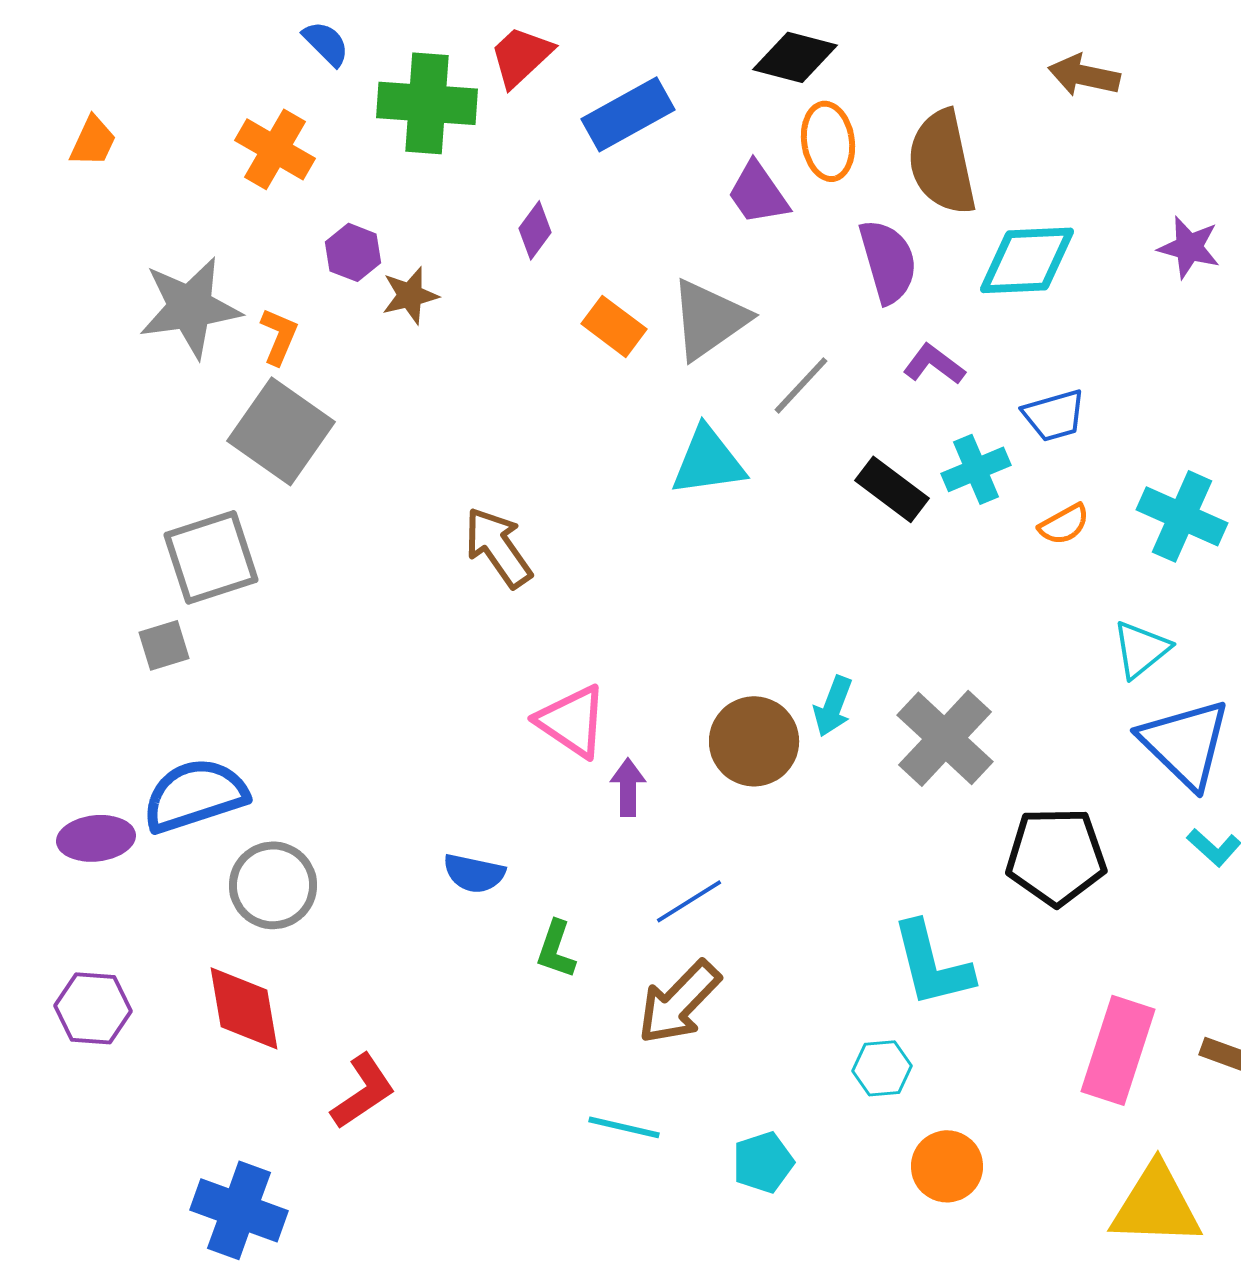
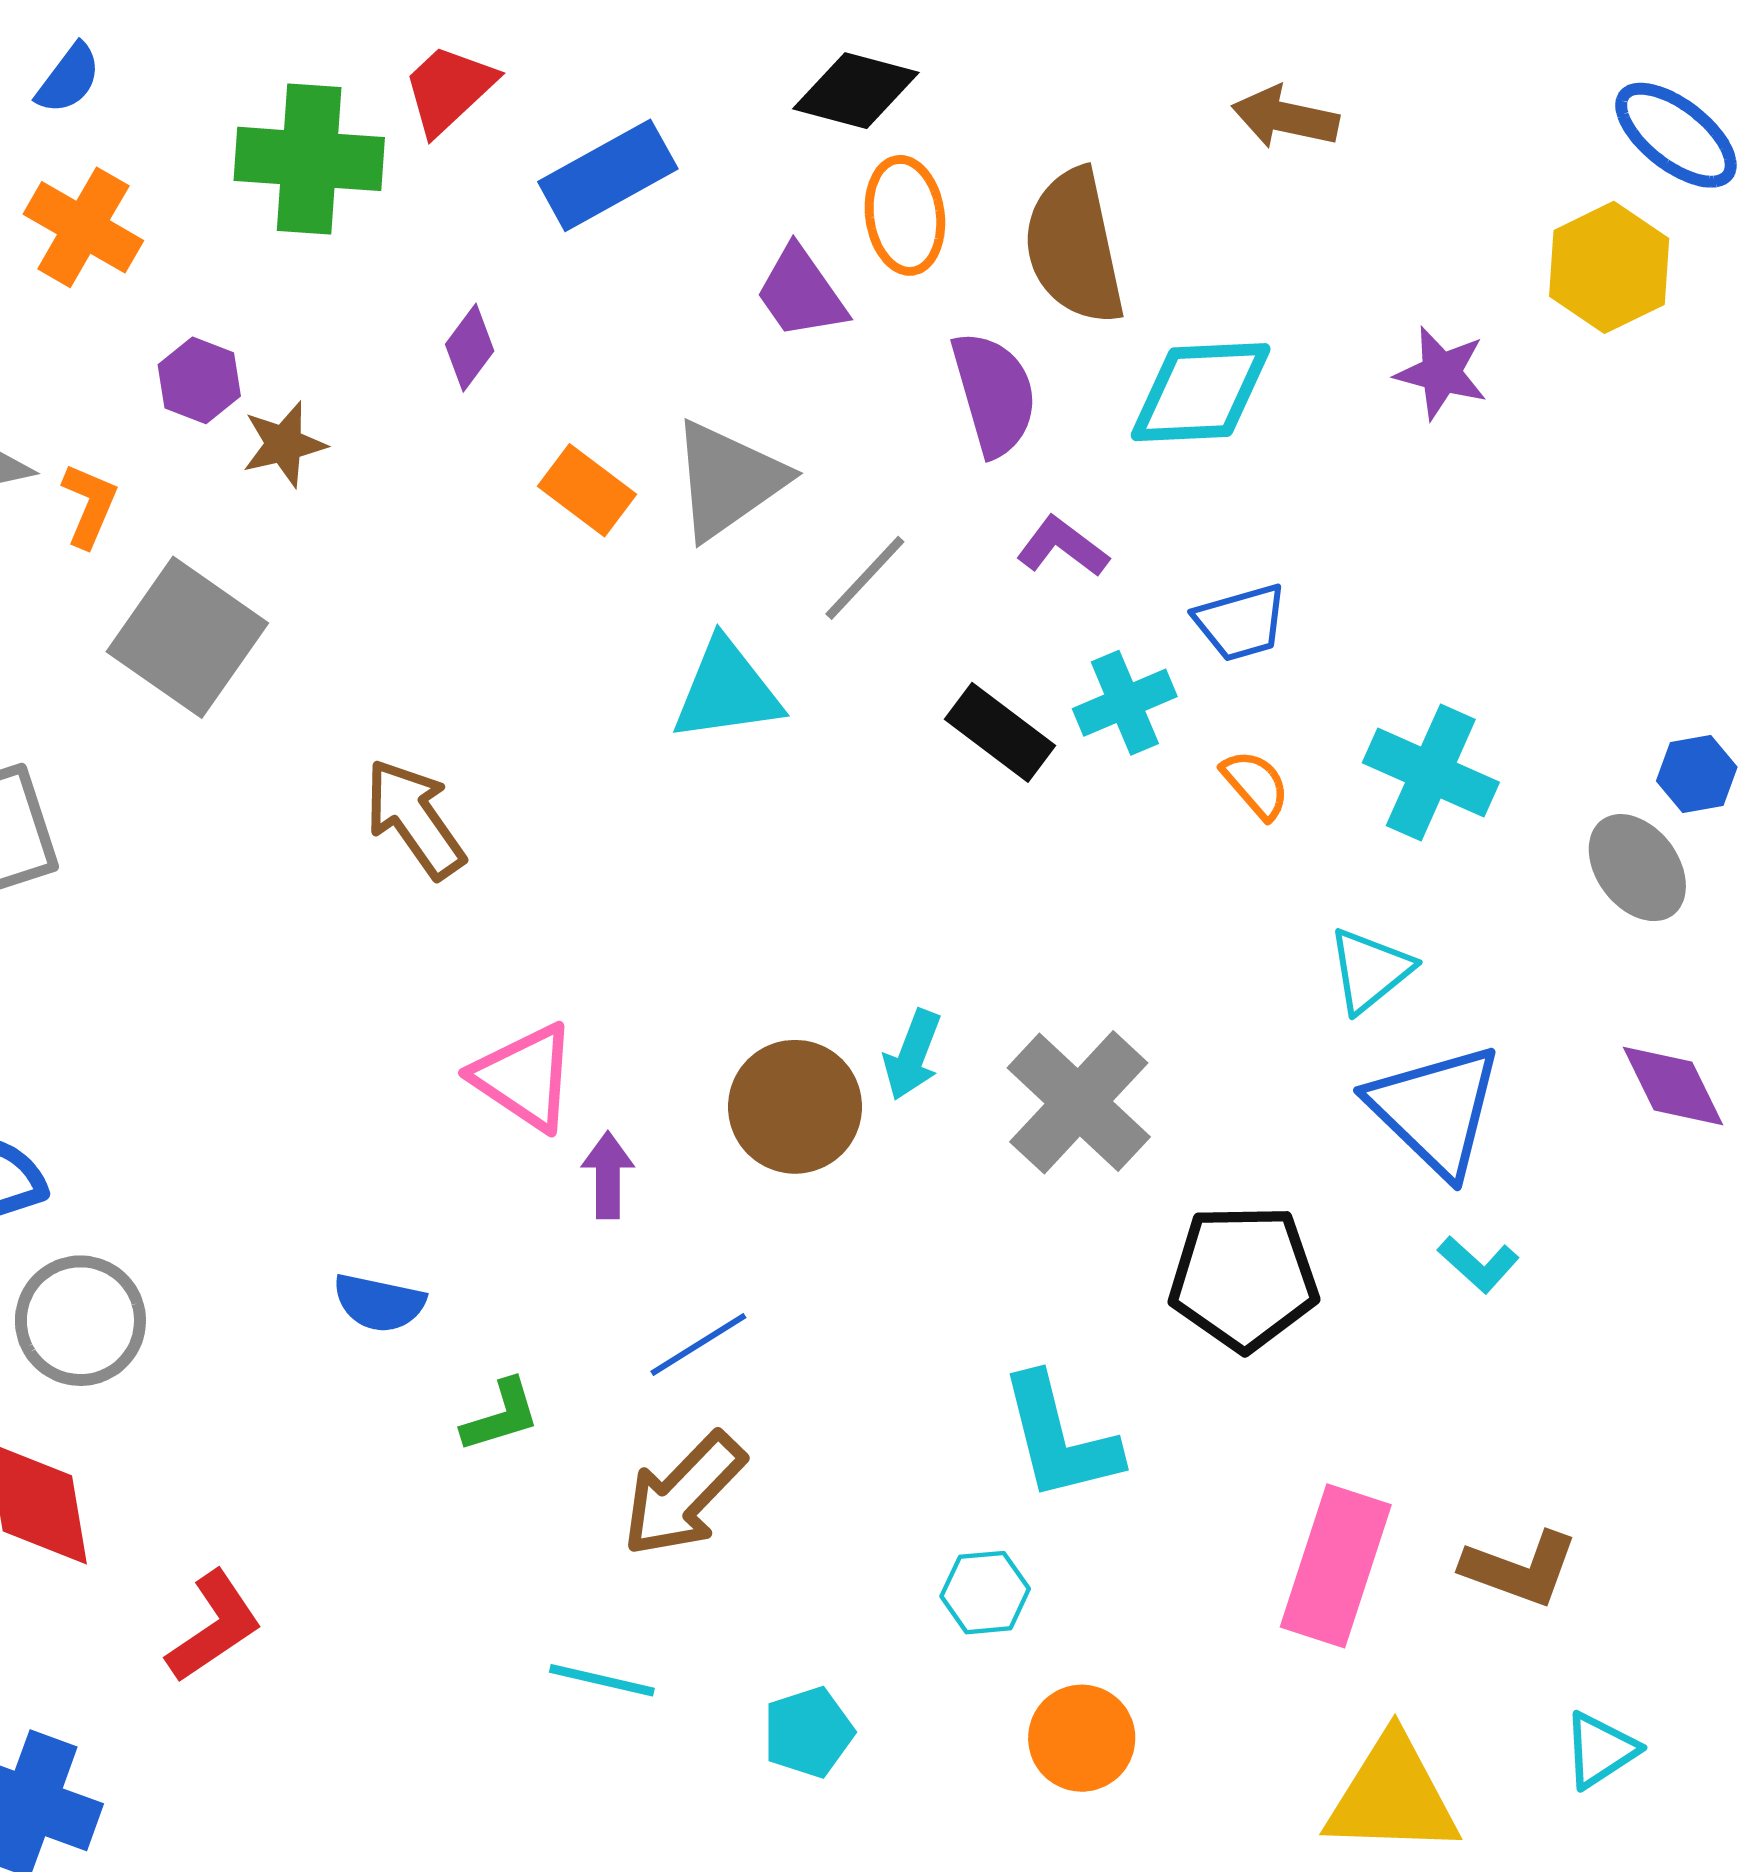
blue semicircle: (326, 43) -> (69, 79), moved, turned 82
gray square: (281, 431) -> (187, 637), moved
orange semicircle: (1064, 524) -> (1256, 784), turned -102
green L-shape: (556, 949) -> (501, 1416), turned -126

